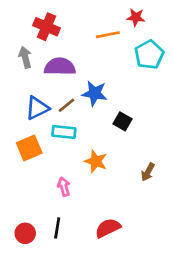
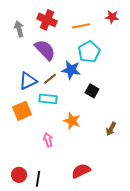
red star: (136, 17) -> (112, 17), moved
red cross: (47, 27) -> (47, 20), moved
cyan pentagon: (149, 55) -> (89, 52), moved
gray arrow: (25, 57) -> (19, 29), moved
purple semicircle: (60, 67) -> (45, 50), turned 45
black line: (57, 228) -> (38, 179), moved

